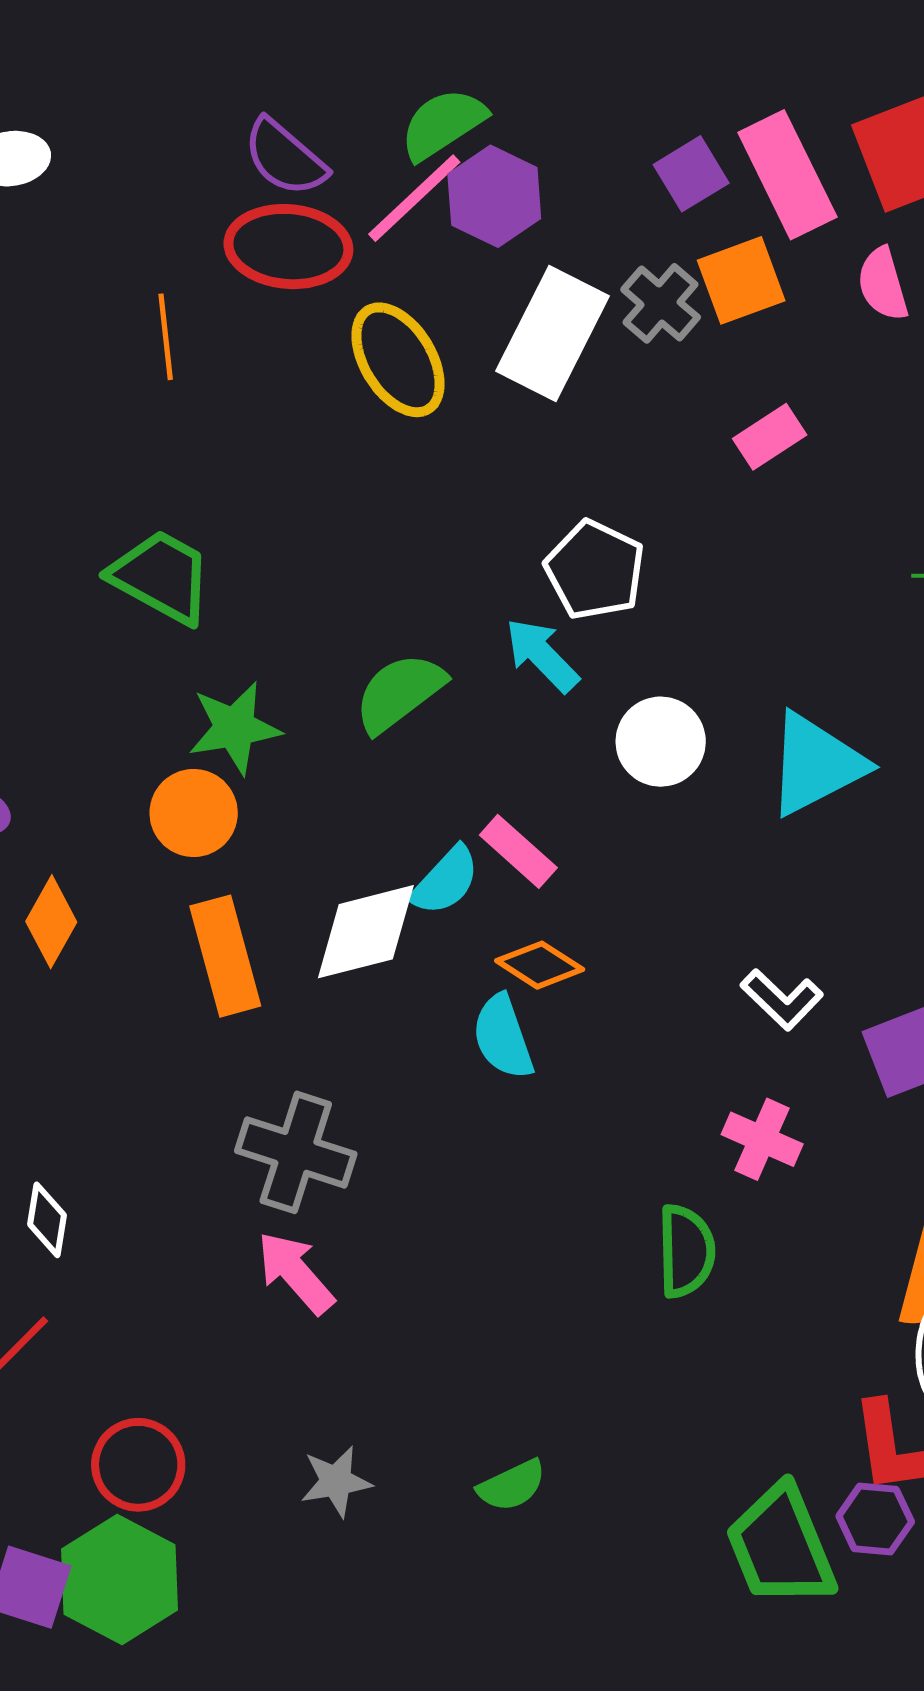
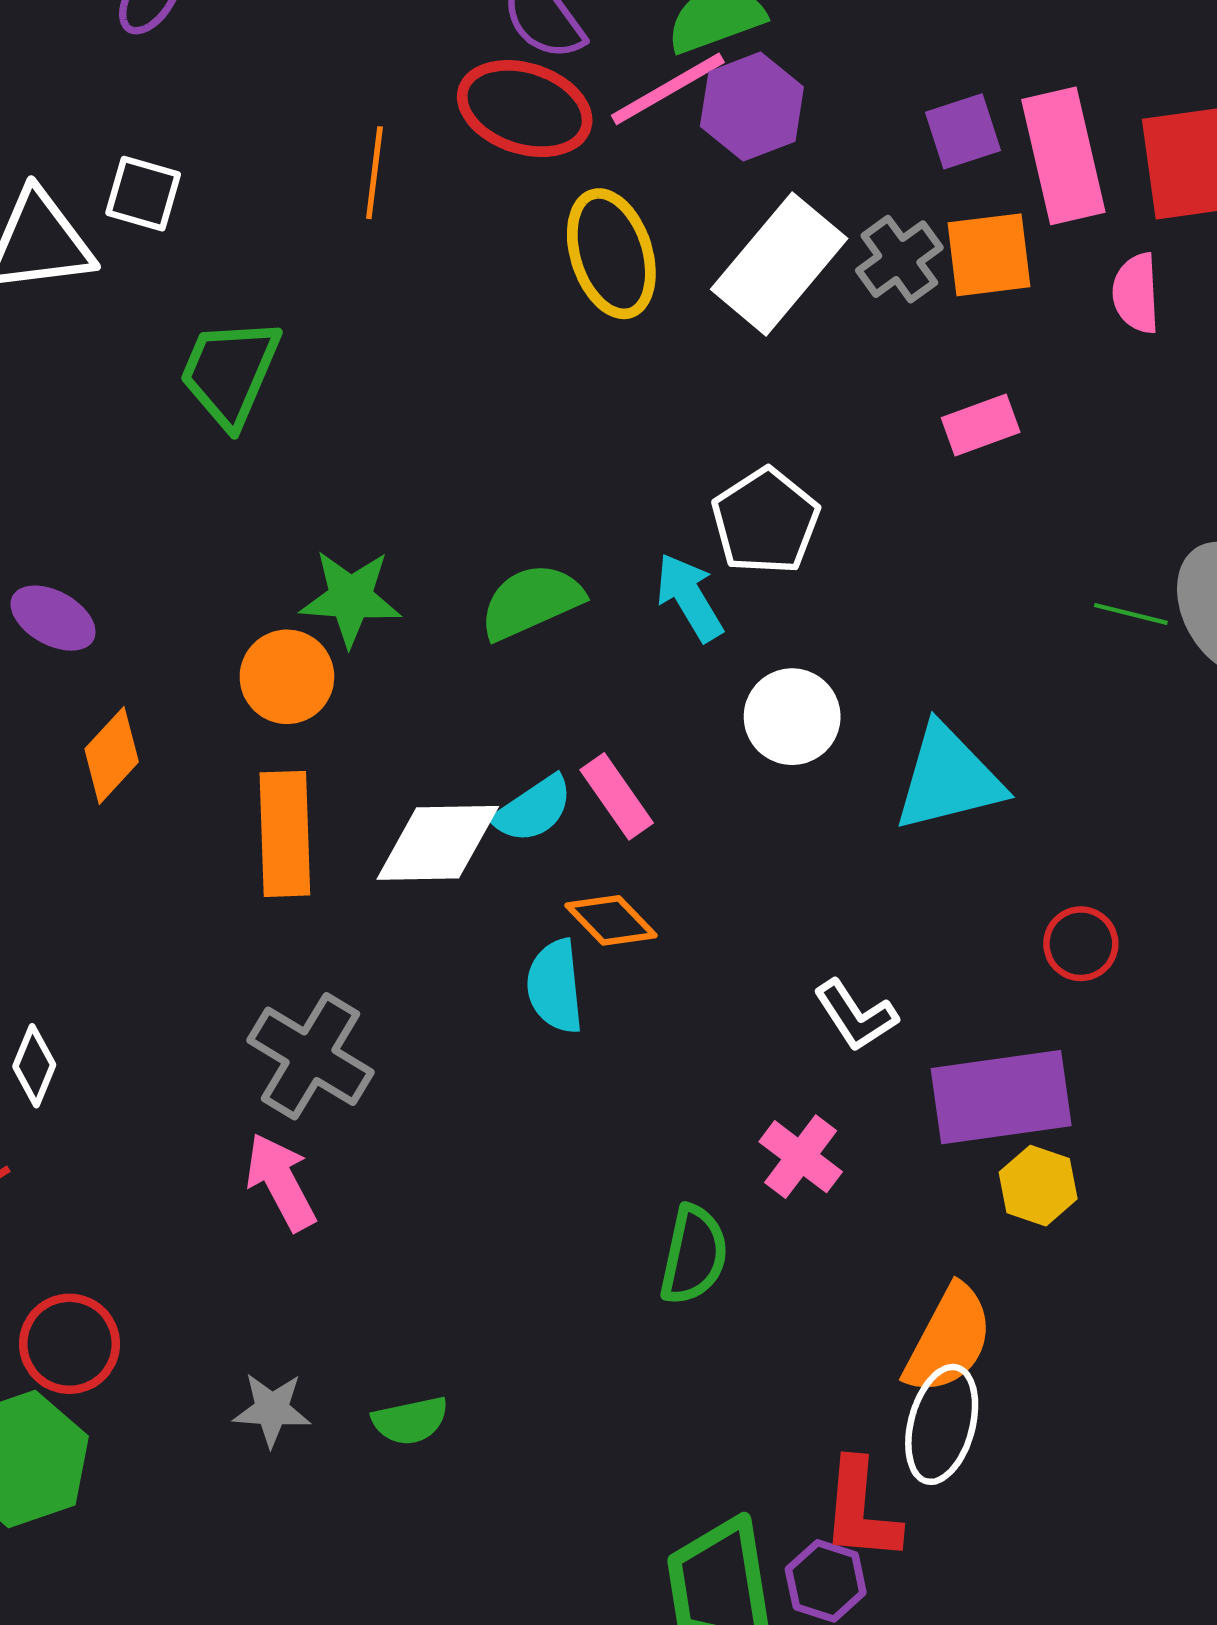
green trapezoid: (161, 577) -> (230, 372), moved, turned -109
green semicircle: (512, 1486) -> (410, 1421), moved

